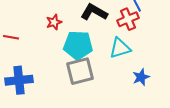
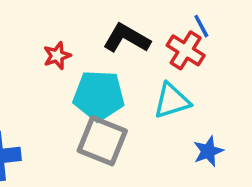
red cross: (128, 19) -> (186, 50), turned -35
gray square: (80, 71) -> (102, 141), turned 36

